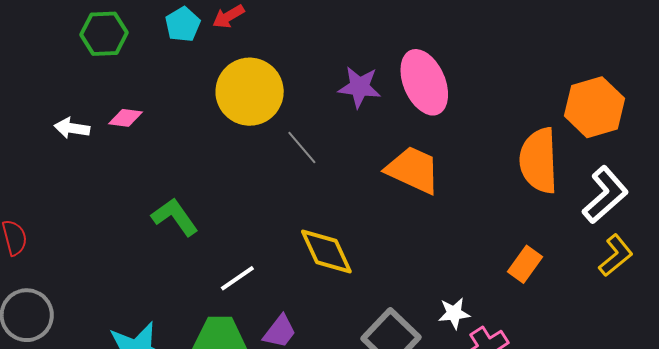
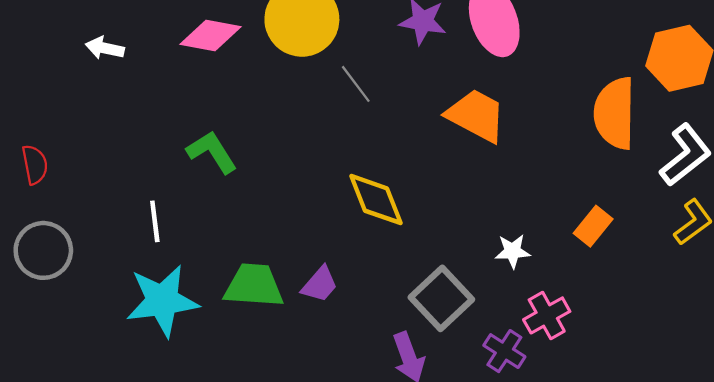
pink diamond: (126, 118) -> (210, 35), moved, size x1.6
white line: (237, 278) -> (155, 221), moved, turned -66
white star: (454, 313) -> (513, 251), moved

